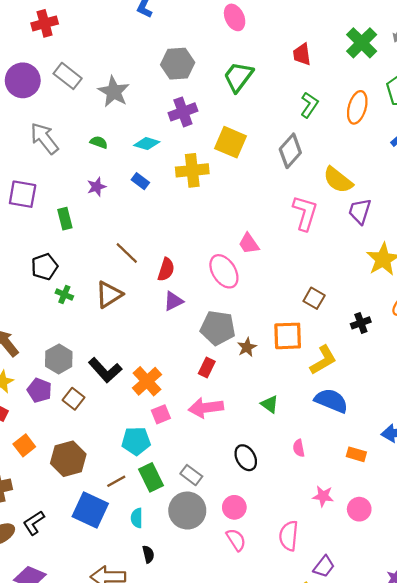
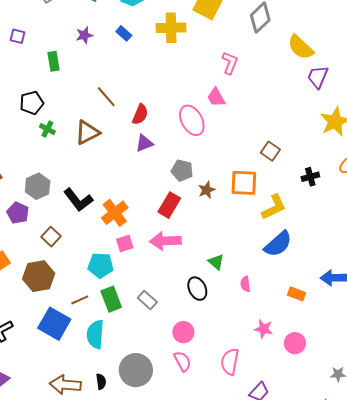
purple square: (23, 194) -> (18, 36), size x0.6
pink L-shape: (305, 213) -> (230, 63), moved, size x0.7
gray pentagon: (218, 328) -> (182, 170), size x0.7
red rectangle: (207, 368) -> (169, 205), size x1.4
brown square: (74, 399) -> (51, 237), moved
blue semicircle: (331, 401) -> (278, 244), turned 112
green triangle: (270, 404) -> (216, 262), moved
gray circle: (187, 511) -> (136, 370), moved
cyan semicircle: (137, 518) -> (95, 334), size x1.6
black semicircle: (148, 554) -> (101, 382), moved

